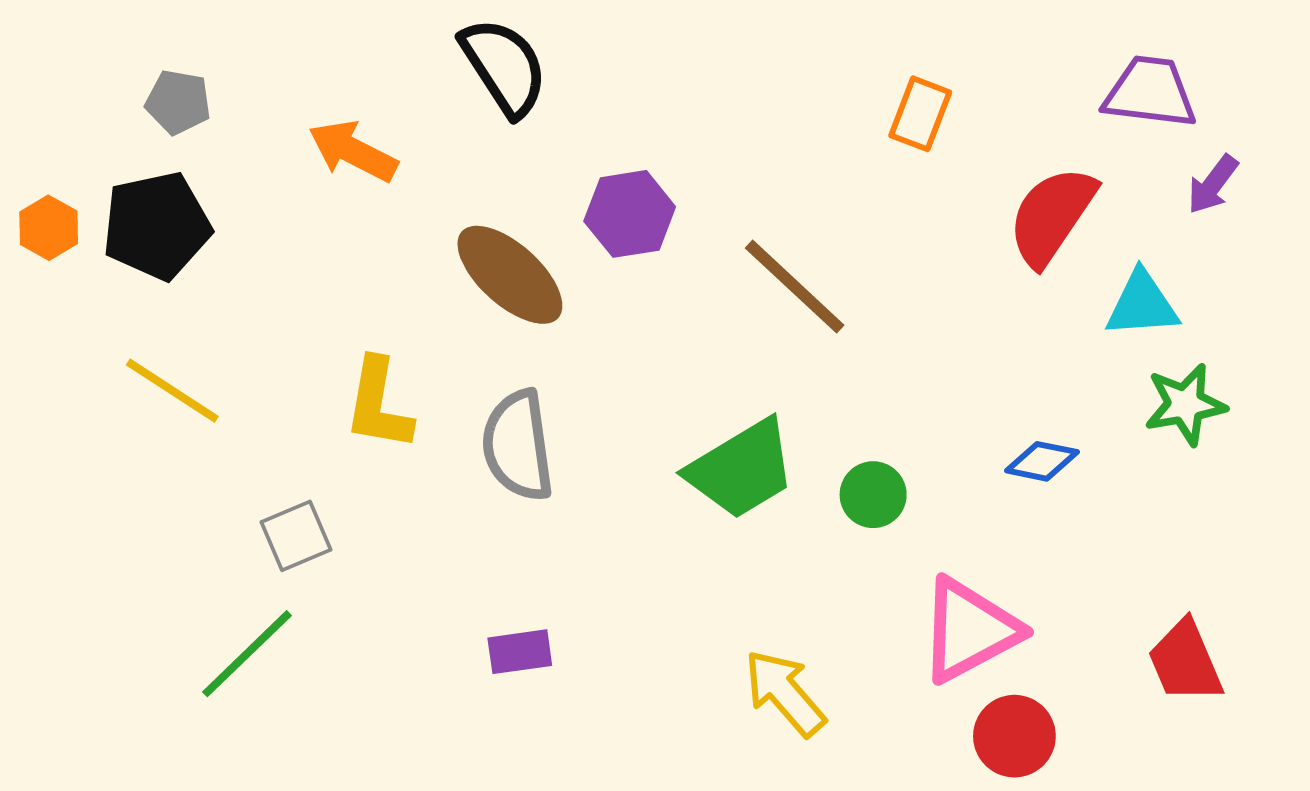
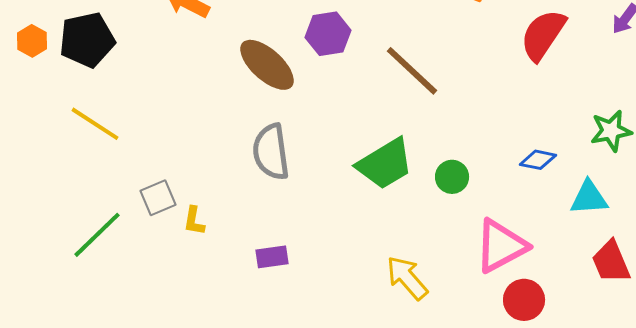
cyan triangle: (1142, 304) -> (589, 198), moved
yellow L-shape: (378, 404) -> (194, 221), moved, size x0.6
green line: (247, 654) -> (97, 235), moved

